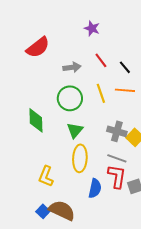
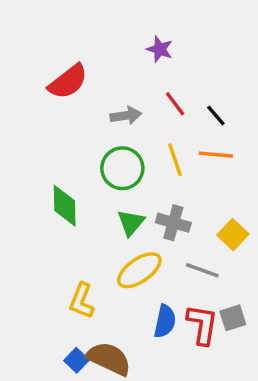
gray cross: (117, 131) -> (173, 223), moved
yellow ellipse: (80, 158) -> (139, 270), turned 52
red L-shape: (117, 176) -> (202, 325), moved

